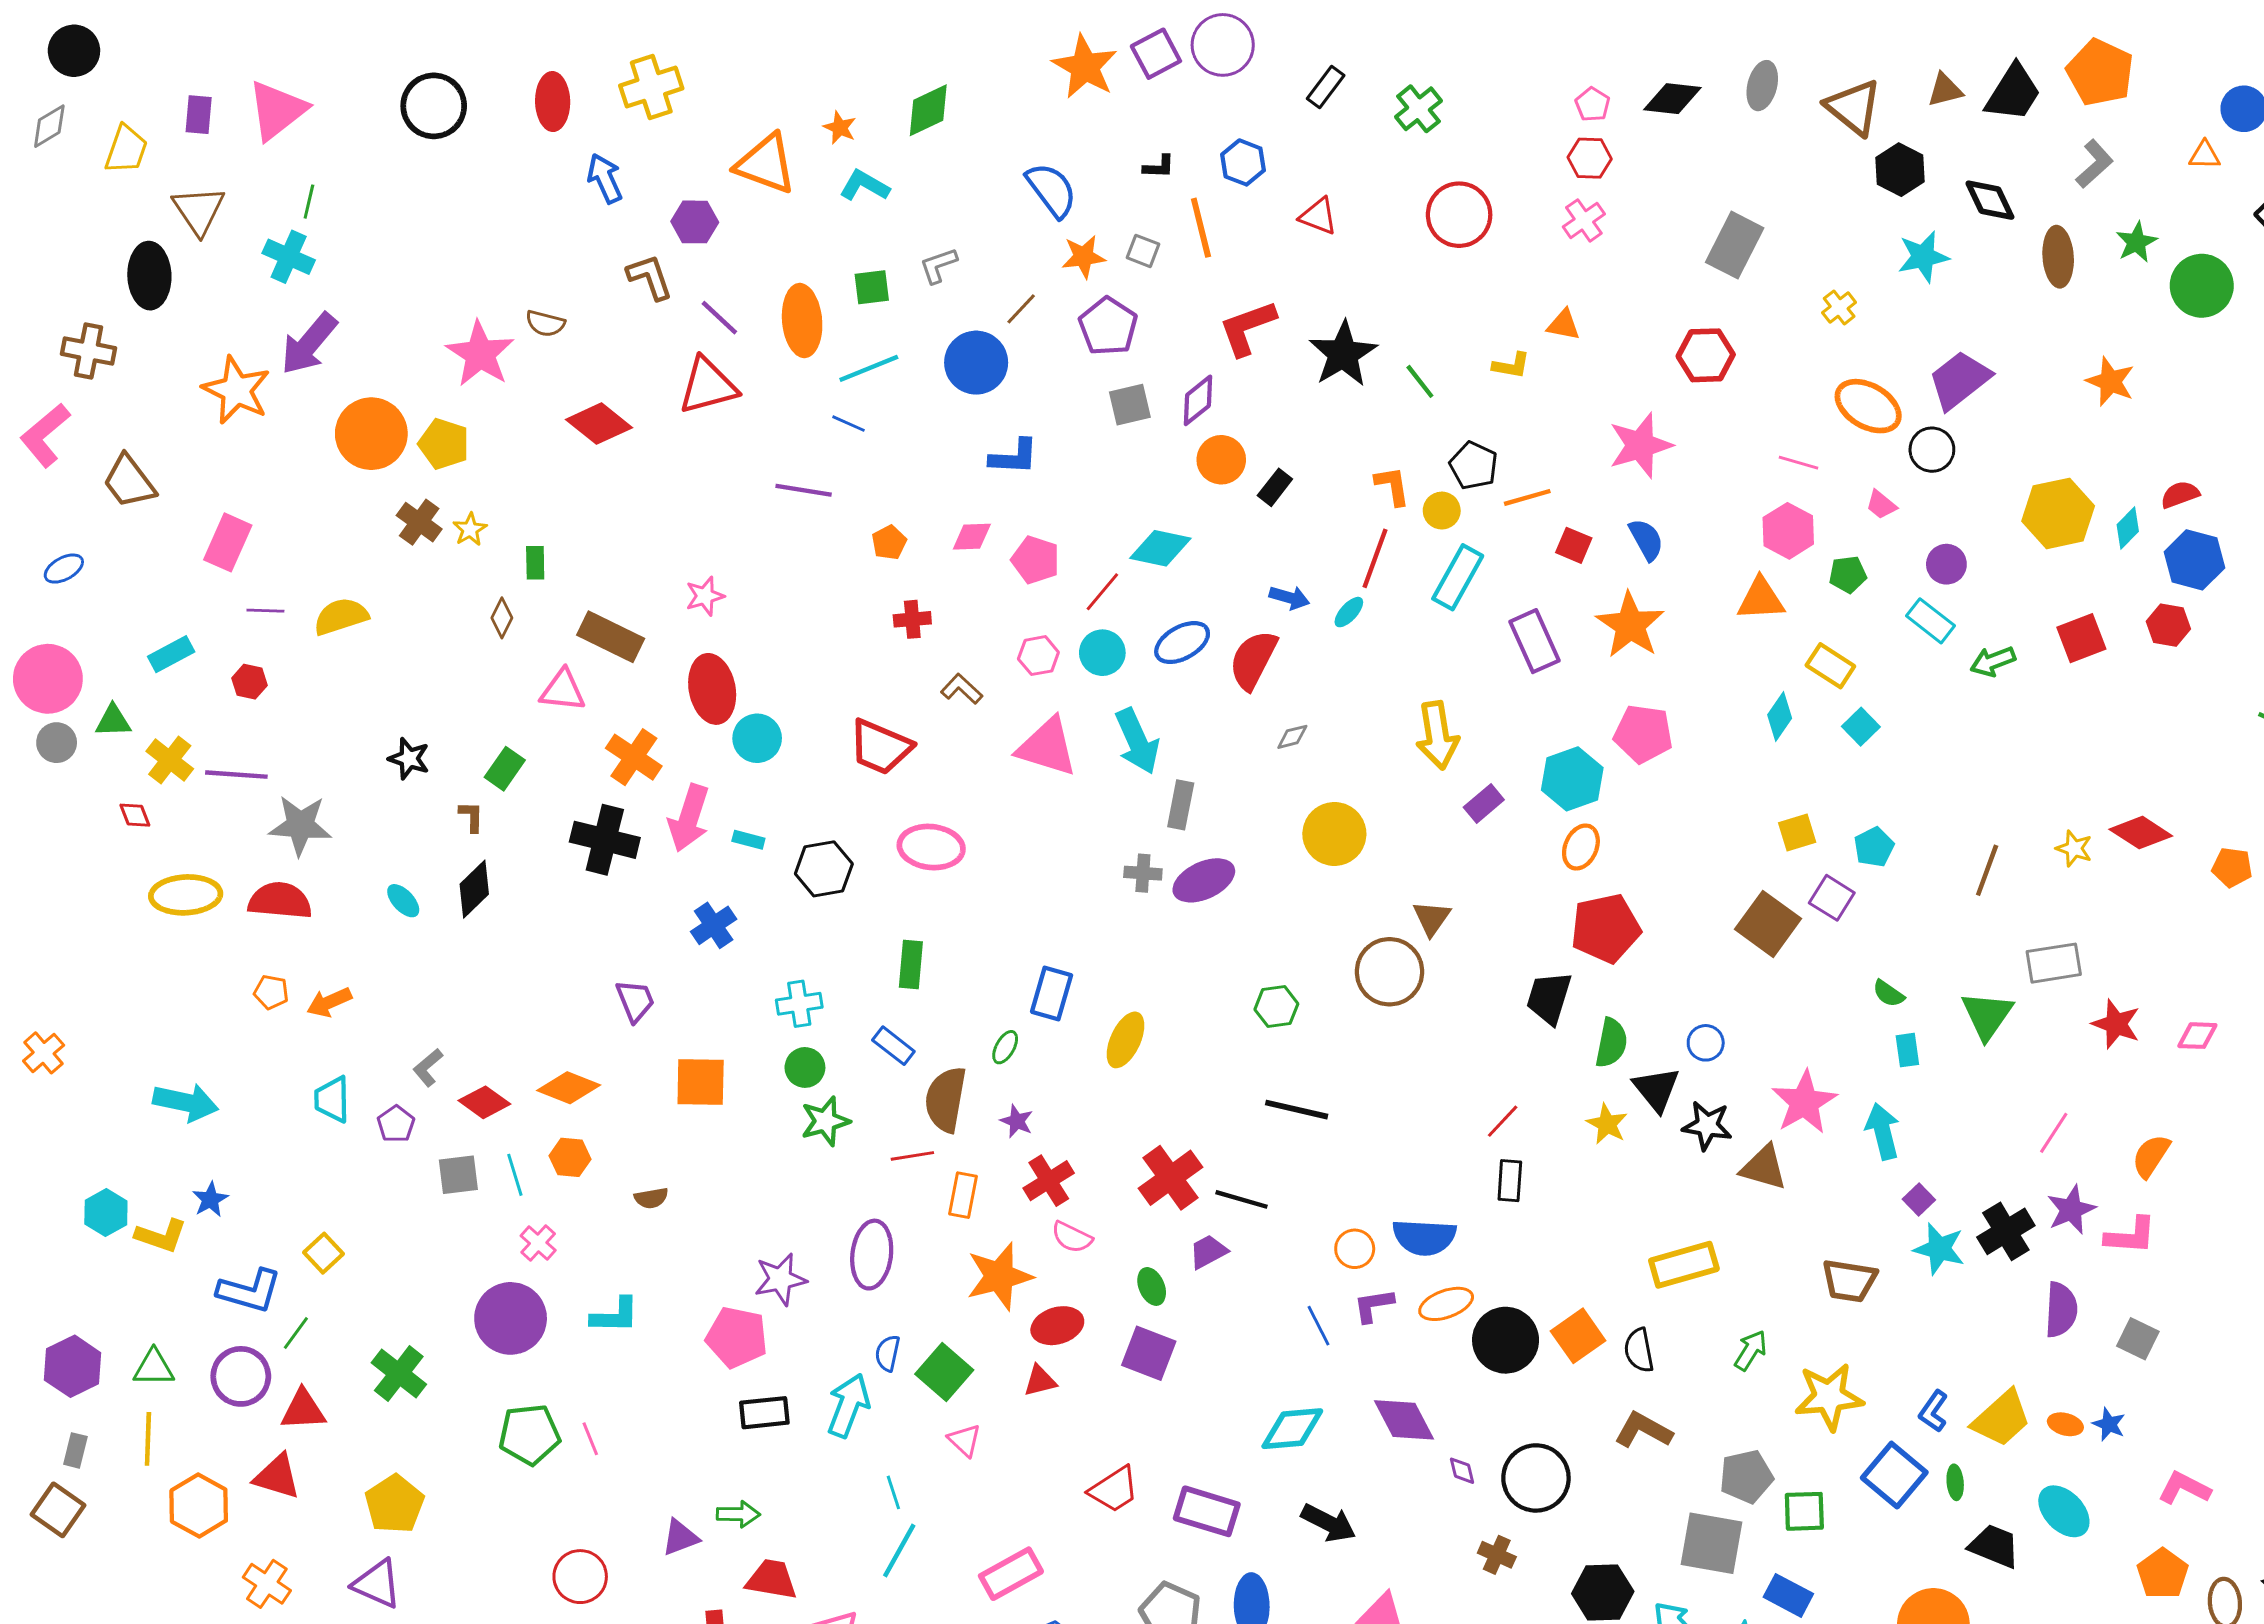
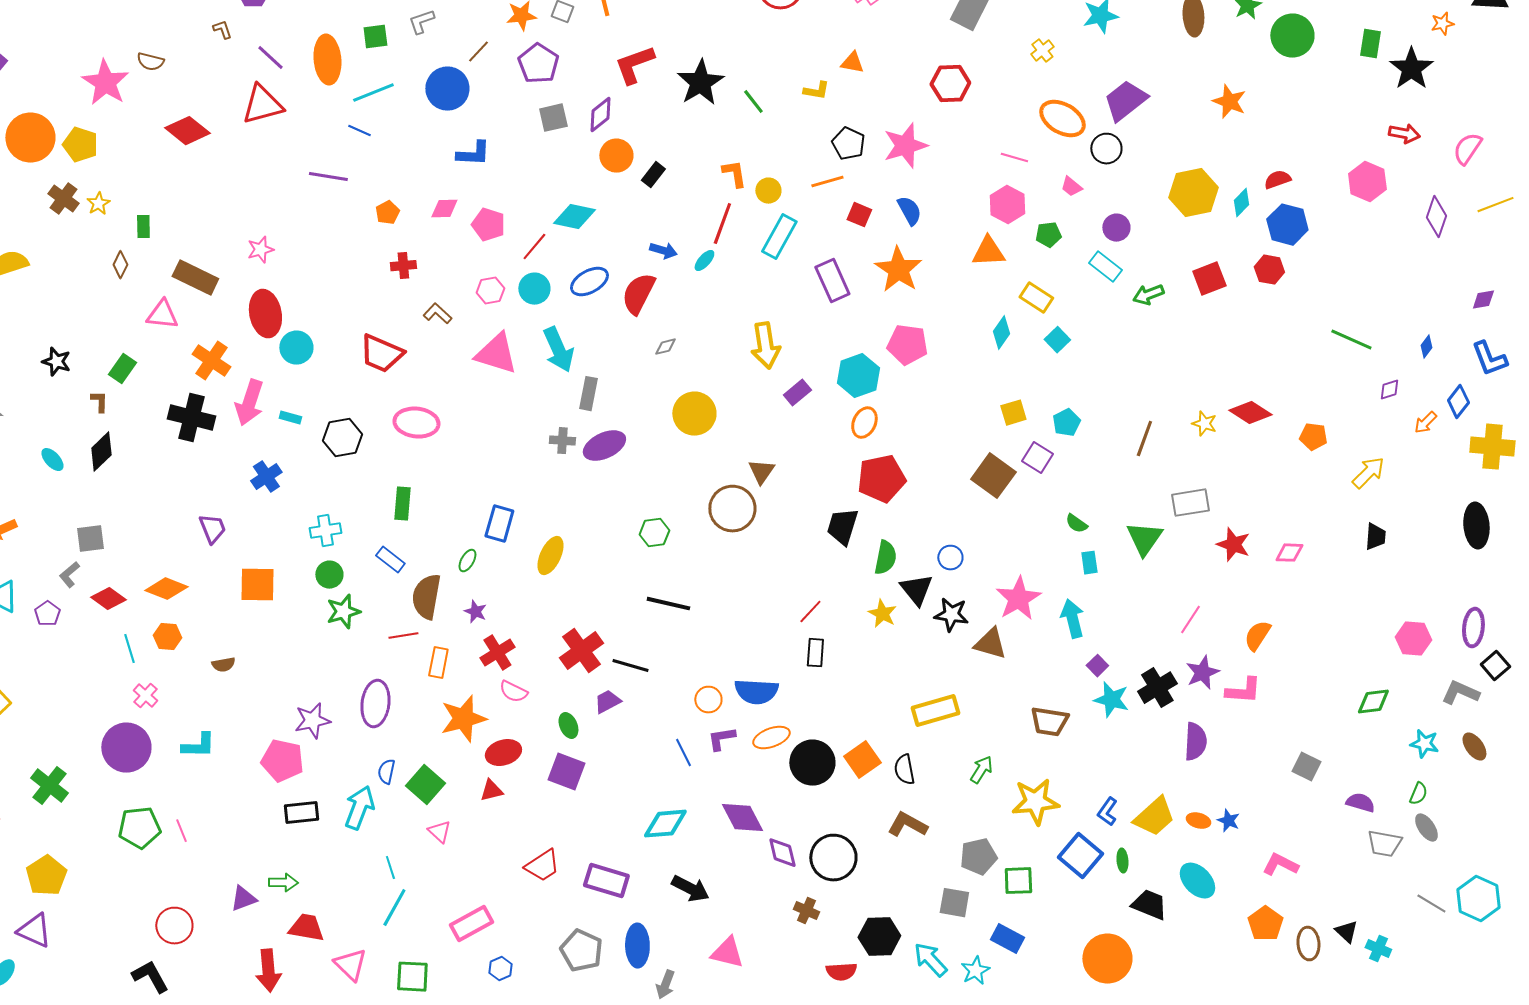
brown L-shape: (650, 277) -> (222, 30), size x0.6
black pentagon: (1474, 466) -> (848, 144), moved
gray square: (458, 1175) -> (90, 539), moved
gray square: (2138, 1339) -> (1306, 767), moved
purple diamond: (1462, 1471) -> (782, 853), size x1.6
gray square: (1711, 1543) -> (954, 903), size x0.7

